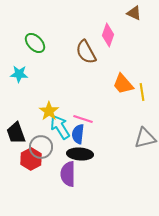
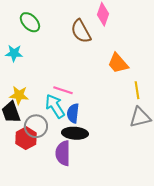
yellow line: (142, 92) -> (137, 90), moved
yellow star: (49, 111) -> (19, 95), moved, turned -30
pink line: (83, 119) -> (63, 90), moved

